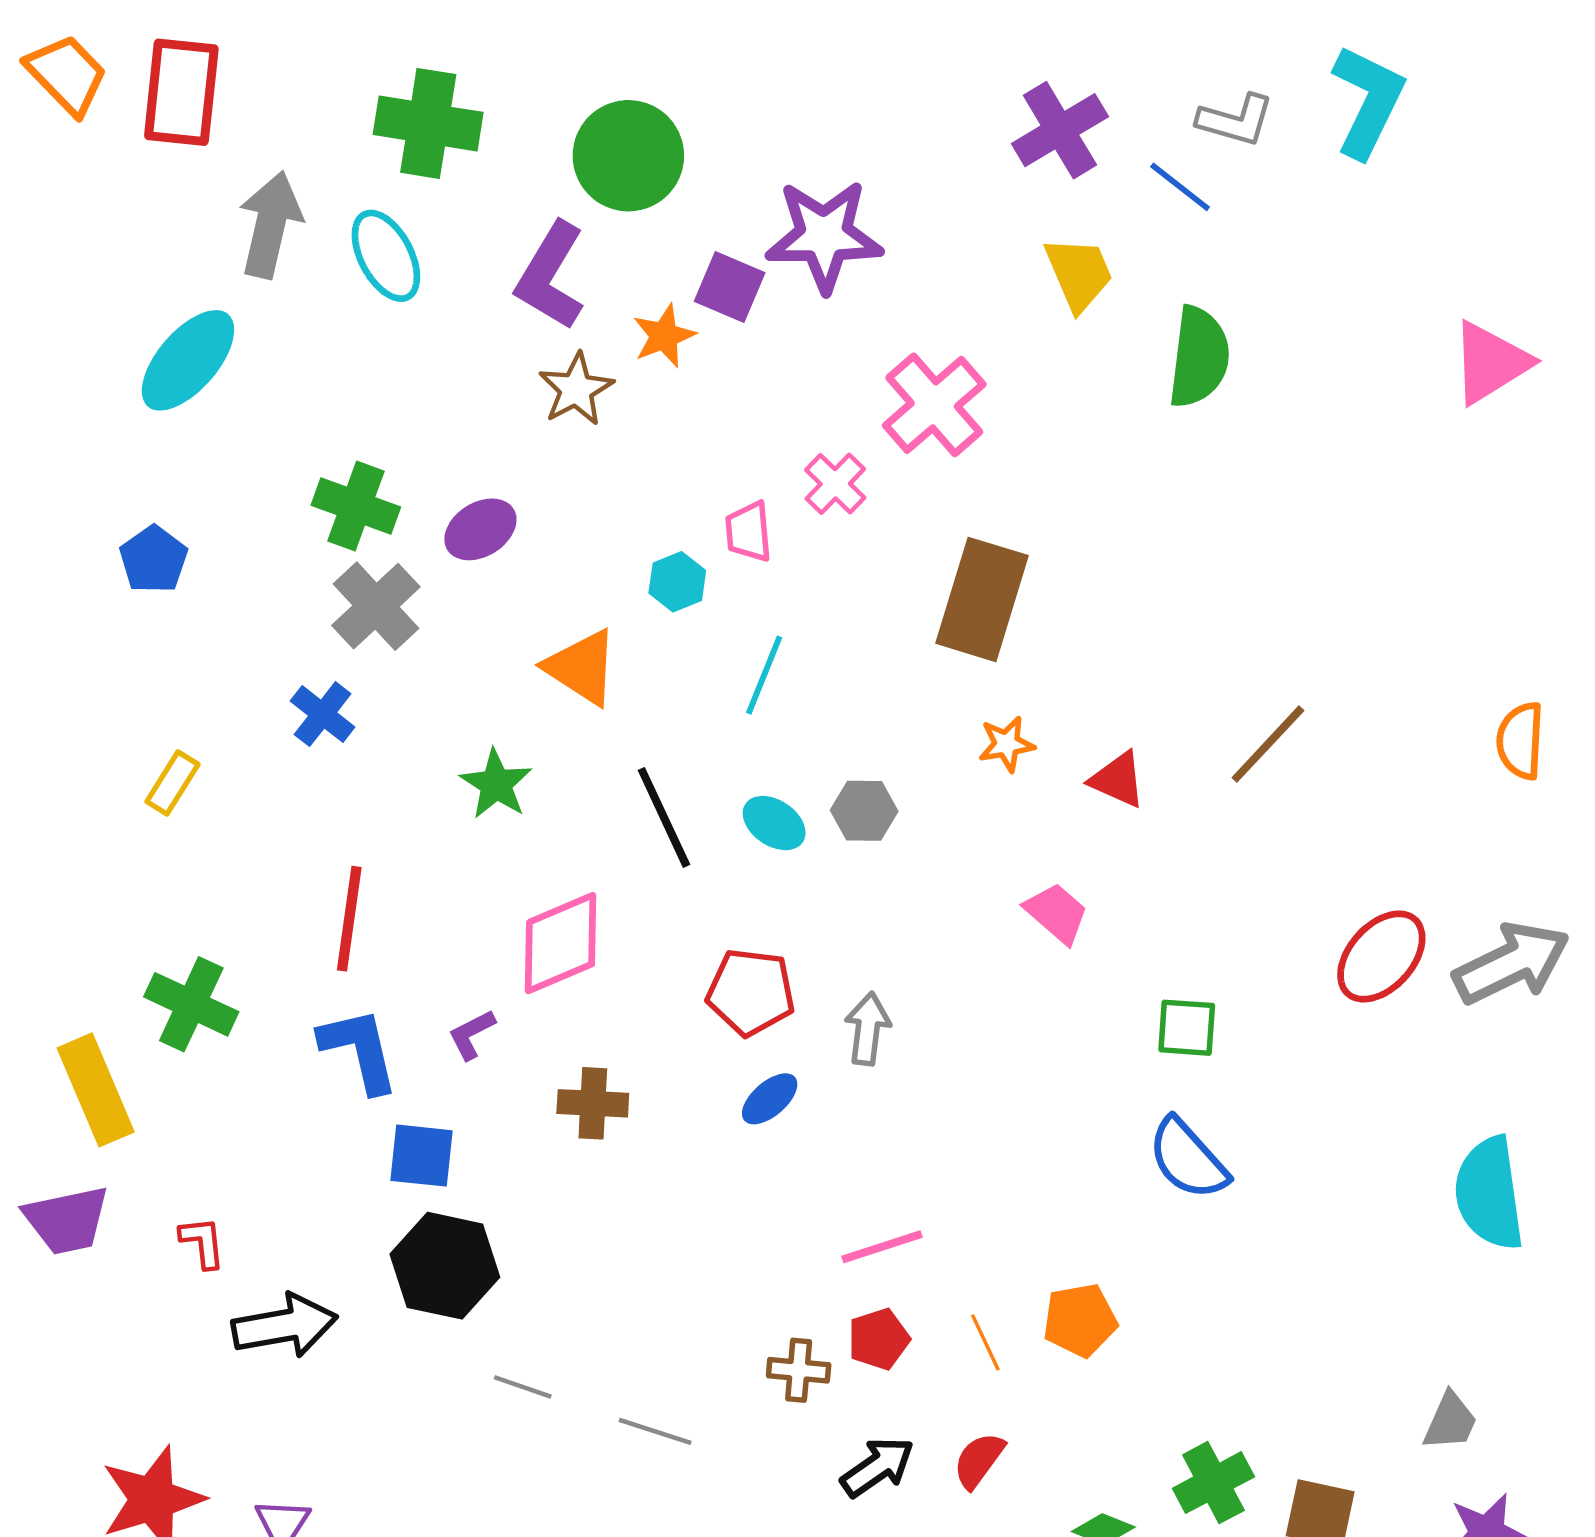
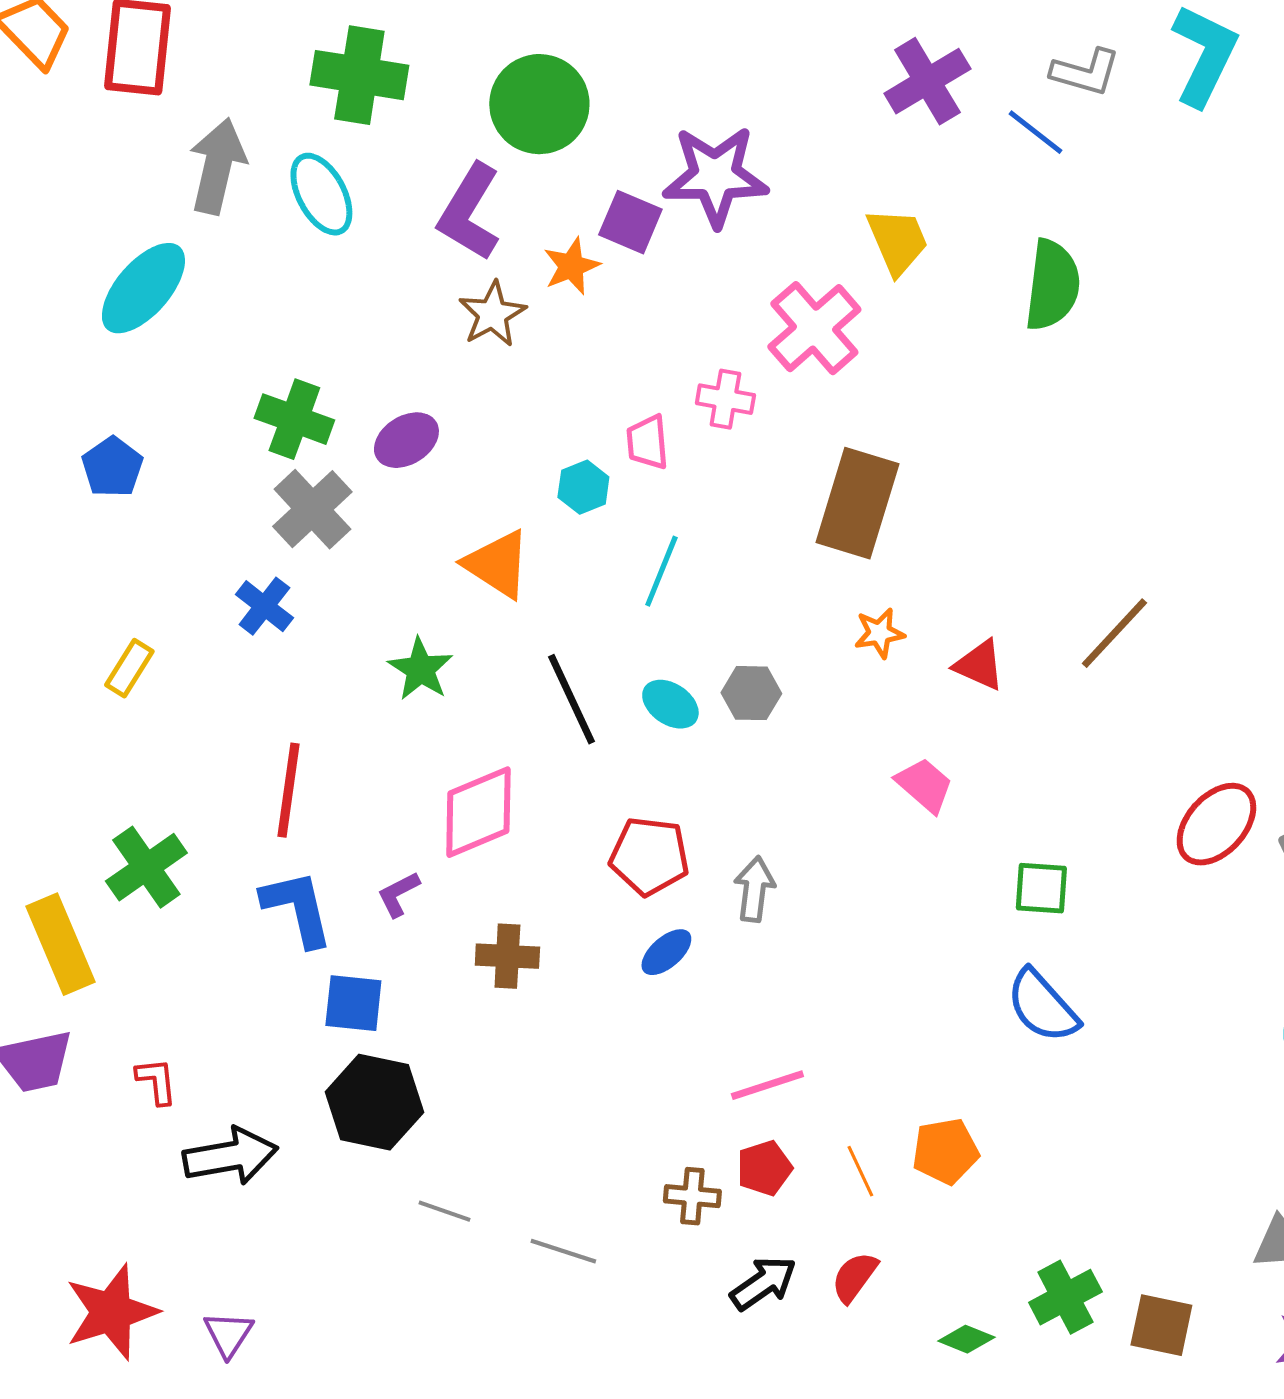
yellow trapezoid: (1079, 274) -> (897, 241), moved
pink cross: (835, 484) -> (725, 399), turned -34
green cross: (191, 1004) -> (146, 867), turned 30

